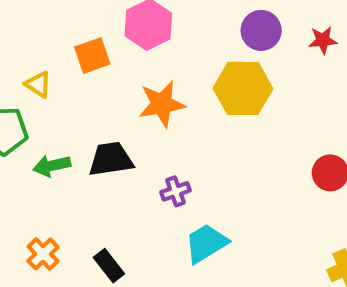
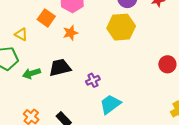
orange square: (92, 56) -> (46, 18), turned -30
orange star: (162, 104) -> (70, 33), moved, size x0.7

